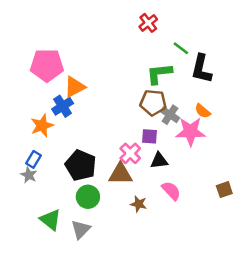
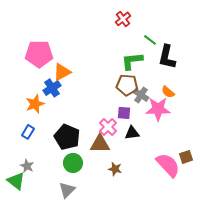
gray star: (29, 175) -> (27, 166), moved
pink semicircle: (171, 191) -> (168, 165), moved, size x1.5
green triangle: (50, 220) -> (16, 181), moved

